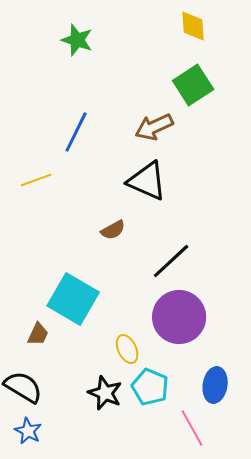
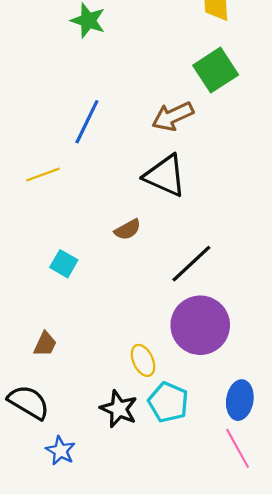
cyan square: (73, 299) -> (64, 264), moved, size x0.5
pink line: (192, 428) -> (238, 448), moved
blue star: (28, 431) -> (60, 451), moved

